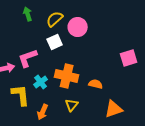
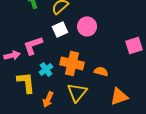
pink circle: (78, 27) -> (87, 26), moved
yellow triangle: (72, 105) -> (77, 92), size x1.5

